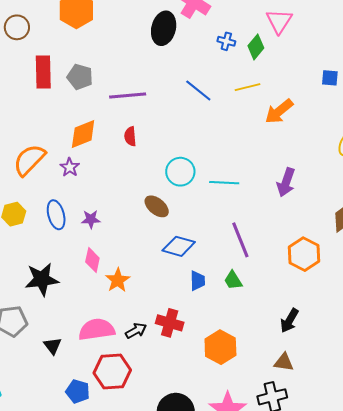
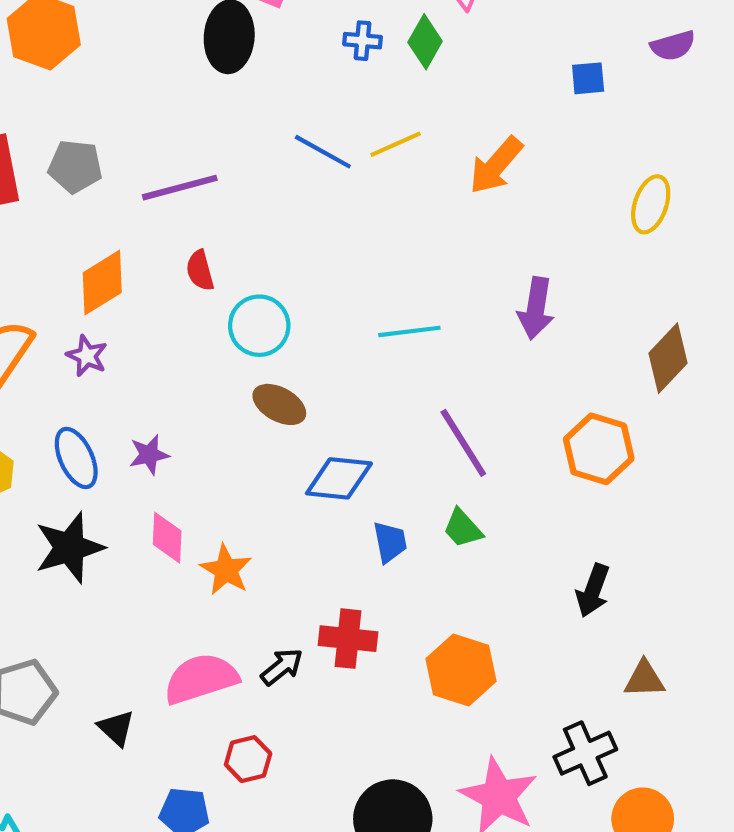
yellow line: (247, 87) -> (396, 144), moved
cyan circle: (180, 172) -> (259, 326), moved
black star: (42, 279) -> (69, 548), moved
brown triangle: (284, 362) -> (644, 679), moved
red hexagon: (112, 371) -> (248, 759), size x0.6

